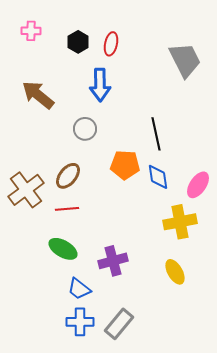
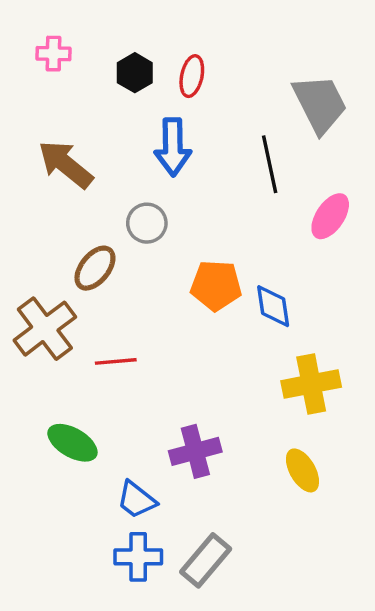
black line: (156, 134) -> (270, 164), moved
brown ellipse: (68, 176) -> (95, 268), moved
pink ellipse: (198, 185) -> (330, 216), moved
green ellipse: (63, 249) -> (72, 443), moved

